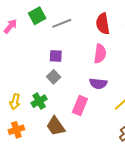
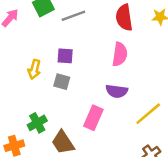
gray square: (54, 77) -> (62, 82), turned -32
green cross: (39, 101) -> (37, 123), moved
yellow arrow: (15, 102) -> (34, 69), moved

